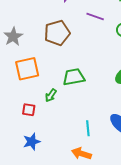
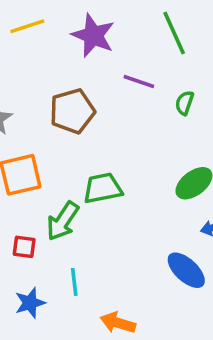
green arrow: (51, 95) -> (63, 221), size x1.6
cyan line: (88, 128) -> (74, 282), moved

